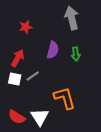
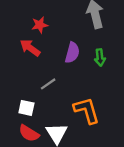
red arrow: (18, 58) -> (30, 48), moved, turned -84
white square: (15, 79) -> (26, 108), moved

